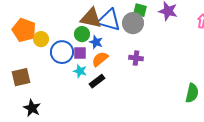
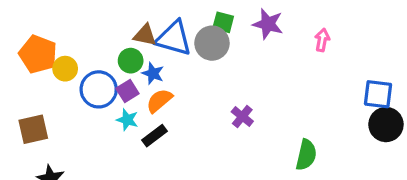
brown triangle: (91, 18) -> (145, 35), size x0.7
purple square: (80, 53) -> (127, 91), turned -32
purple cross: (136, 58) -> (242, 117), moved, turned 32

